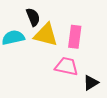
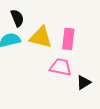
black semicircle: (33, 17) -> (17, 18), moved

